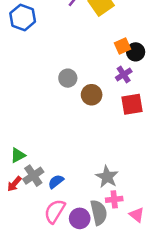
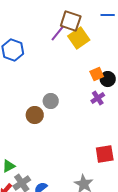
brown circle: (92, 95) -> (35, 115), moved
red square: (132, 104) -> (105, 154), moved

